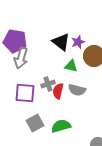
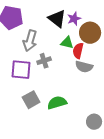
gray arrow: (21, 58) -> (30, 41), moved
gray semicircle: (77, 90) -> (84, 67), moved
red semicircle: (58, 91) -> (78, 51), moved

